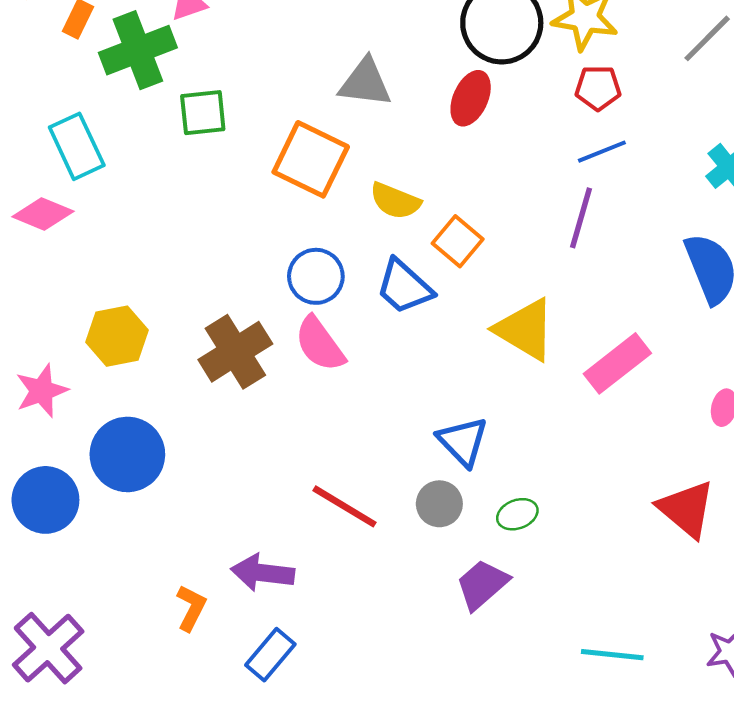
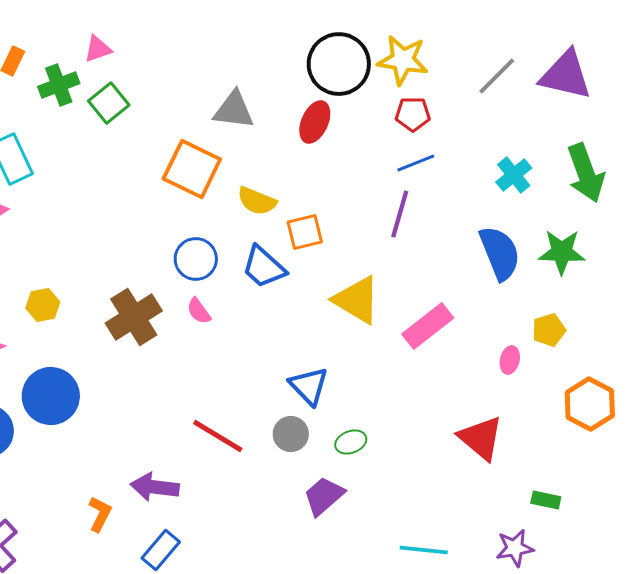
green cross: (138, 50) -> (59, 85), size x0.7
green square: (203, 113) -> (109, 103), moved, turned -33
orange square: (458, 241) -> (305, 232), turned 36
yellow hexagon: (117, 336) -> (43, 305), size x0.7
pink semicircle: (320, 344) -> (199, 311), size x0.6

